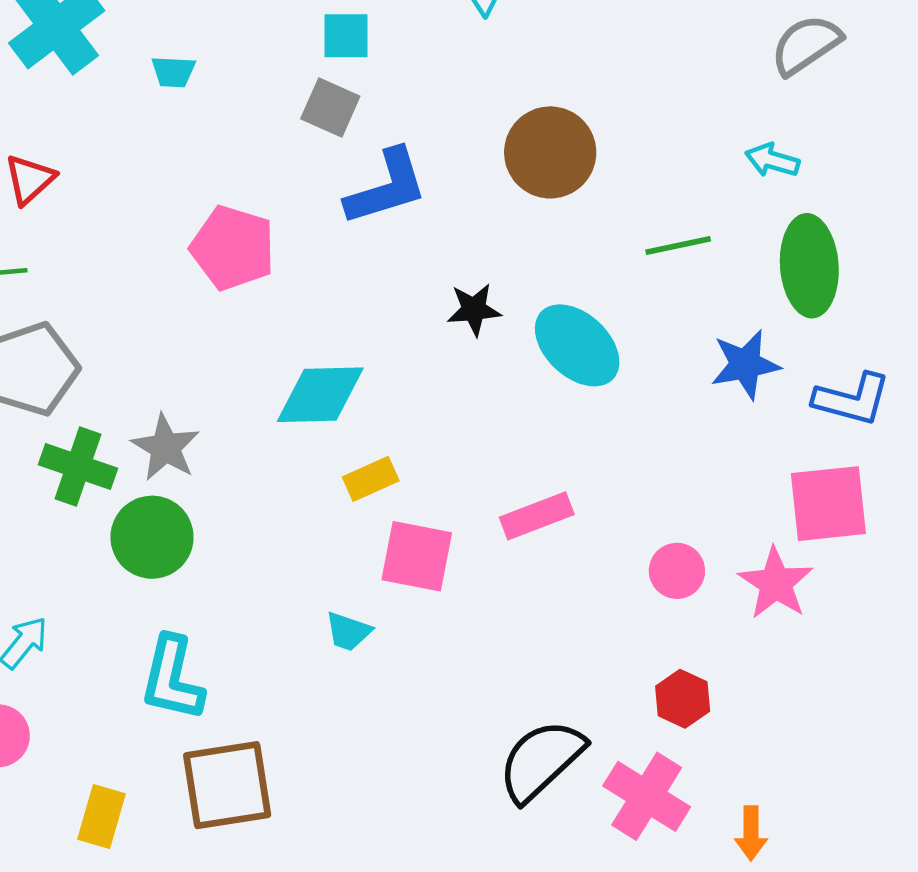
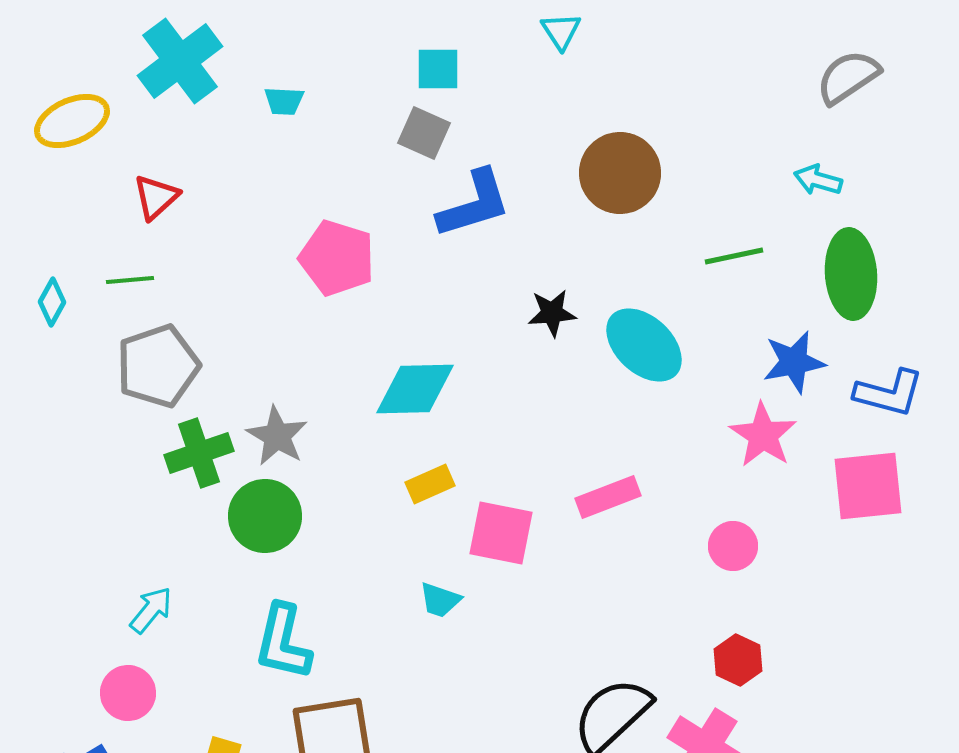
green cross: (78, 467) -> (199, 453), turned -38
yellow rectangle: (371, 479) -> (430, 484), moved
pink star: (776, 583) -> (763, 435), moved

